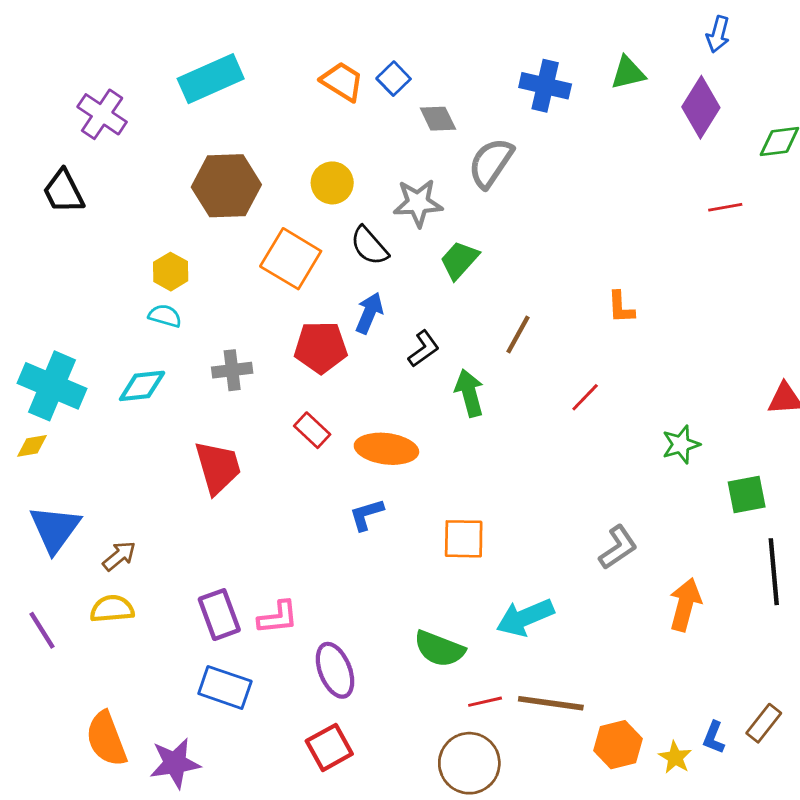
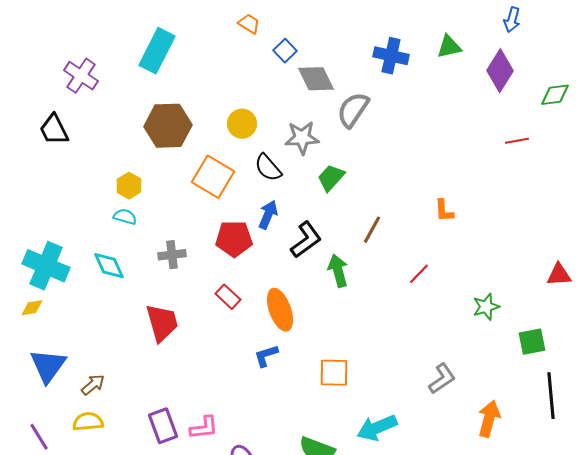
cyan rectangle: (211, 79) -> (157, 51), turned -39
orange trapezoid: (342, 81) -> (249, 24), moved, size x0.7
gray diamond: (438, 119) -> (316, 79), size x1.4
black L-shape: (424, 349) -> (306, 240), size x1.4
cyan diamond: (142, 386) -> (109, 266), turned 72
orange ellipse: (386, 449) -> (280, 310), turned 63

